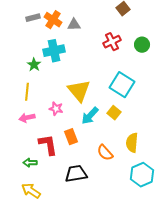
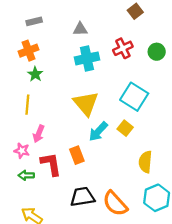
orange cross: (53, 20) -> (28, 51), moved, turned 36
cyan cross: (54, 51) -> (87, 58), moved
pink star: (56, 109) -> (22, 151), moved
pink arrow: (27, 118) -> (39, 134), moved, turned -56
orange semicircle: (105, 153) -> (115, 203), moved, size x1.4
green arrow: (30, 163) -> (26, 175), moved

